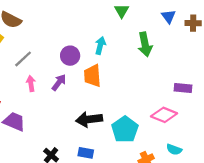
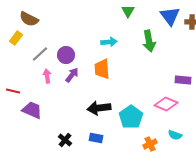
blue triangle: (169, 16) -> (170, 16), size x1.5
cyan arrow: (100, 46) -> (109, 42), turned 70
purple circle: (70, 56) -> (66, 55), moved

